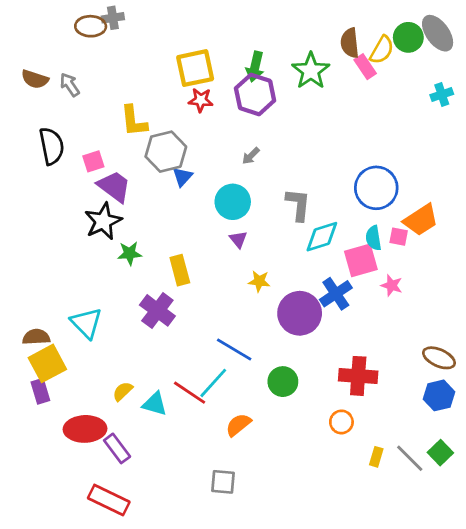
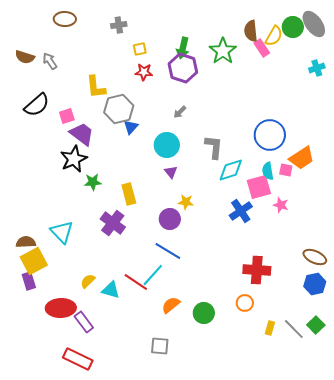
gray cross: (113, 18) -> (119, 25), moved
yellow square: (195, 68) -> (140, 49), size x0.5
black semicircle: (52, 146) -> (37, 105), turned 60
purple circle: (300, 313) -> (170, 219), moved, size x0.7
green circle: (283, 382) -> (204, 313), moved

